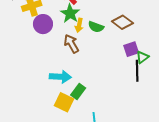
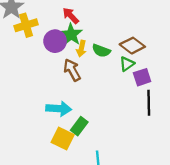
purple circle: (43, 24) -> (55, 41), moved
green triangle: (142, 57) -> (127, 64), moved

